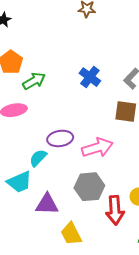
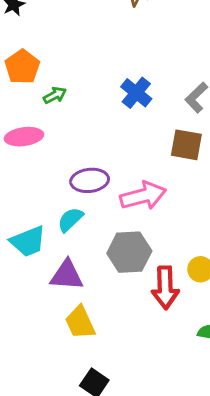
green arrow: (34, 81) -> (55, 95), size x0.7
cyan semicircle: (38, 158) -> (70, 220), moved
yellow trapezoid: (71, 234) -> (80, 322), moved

